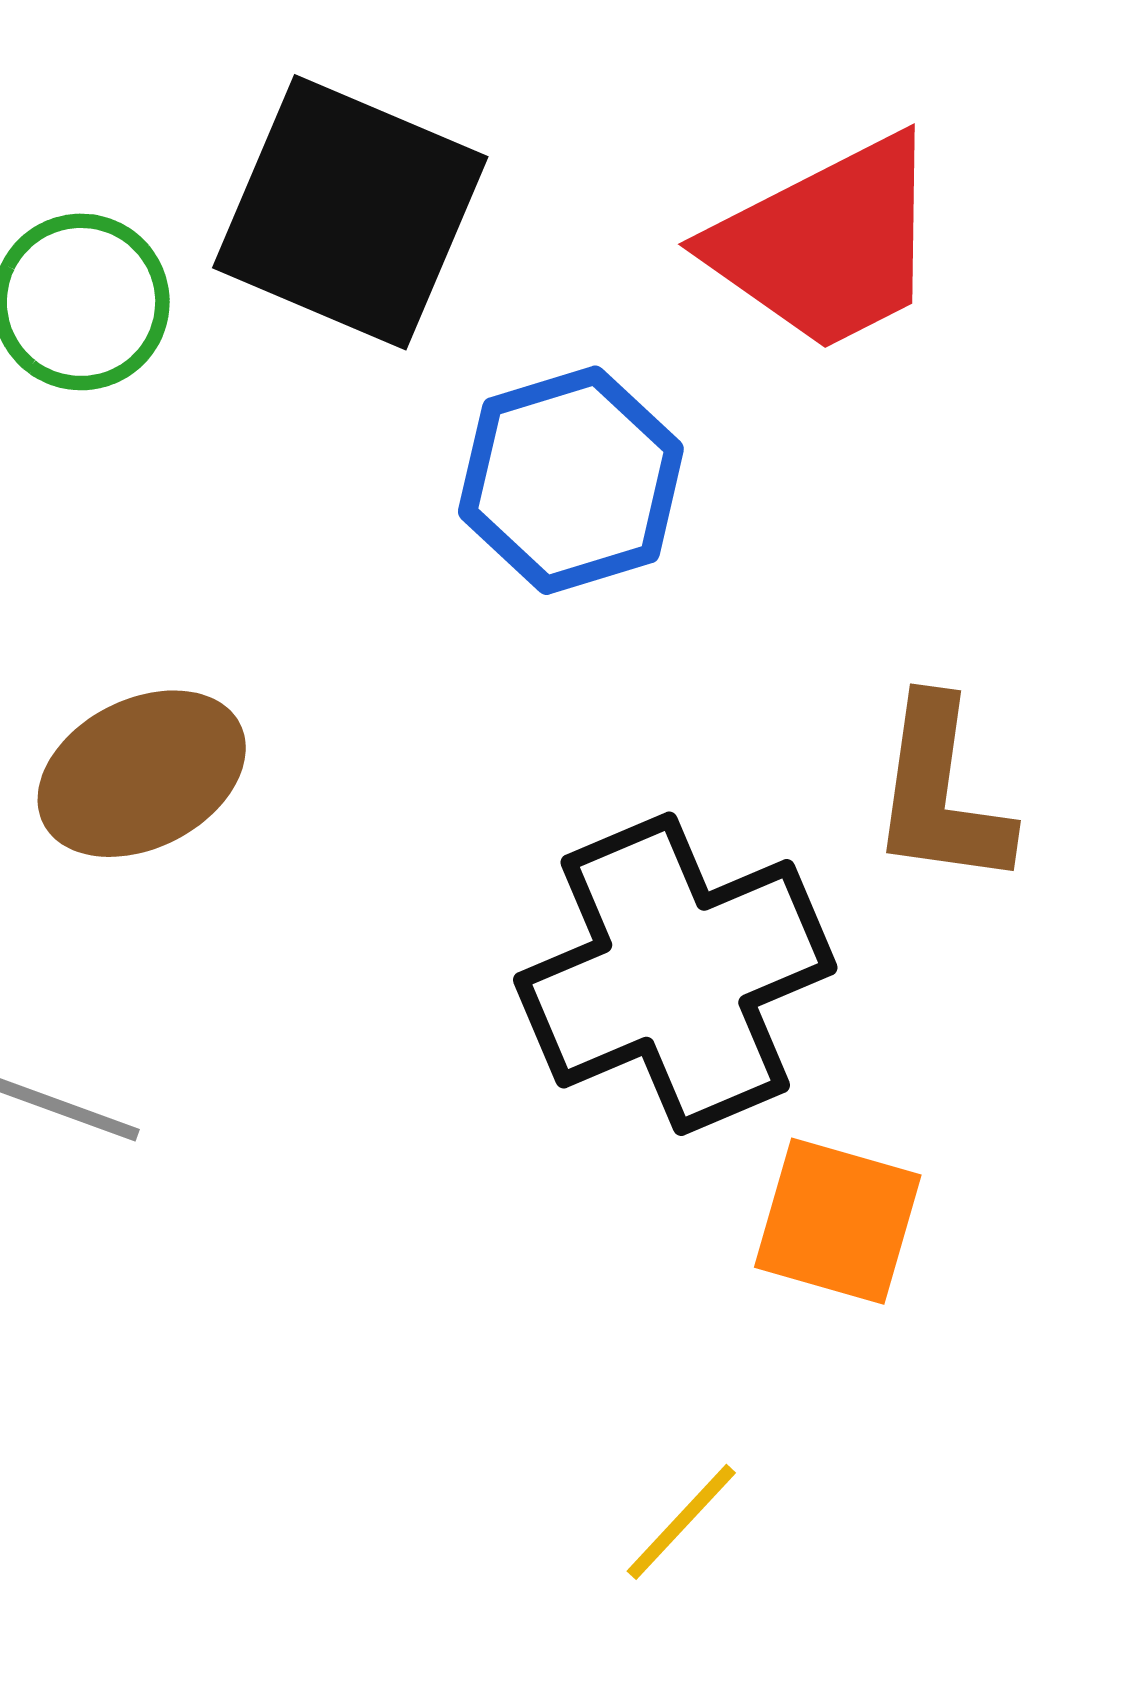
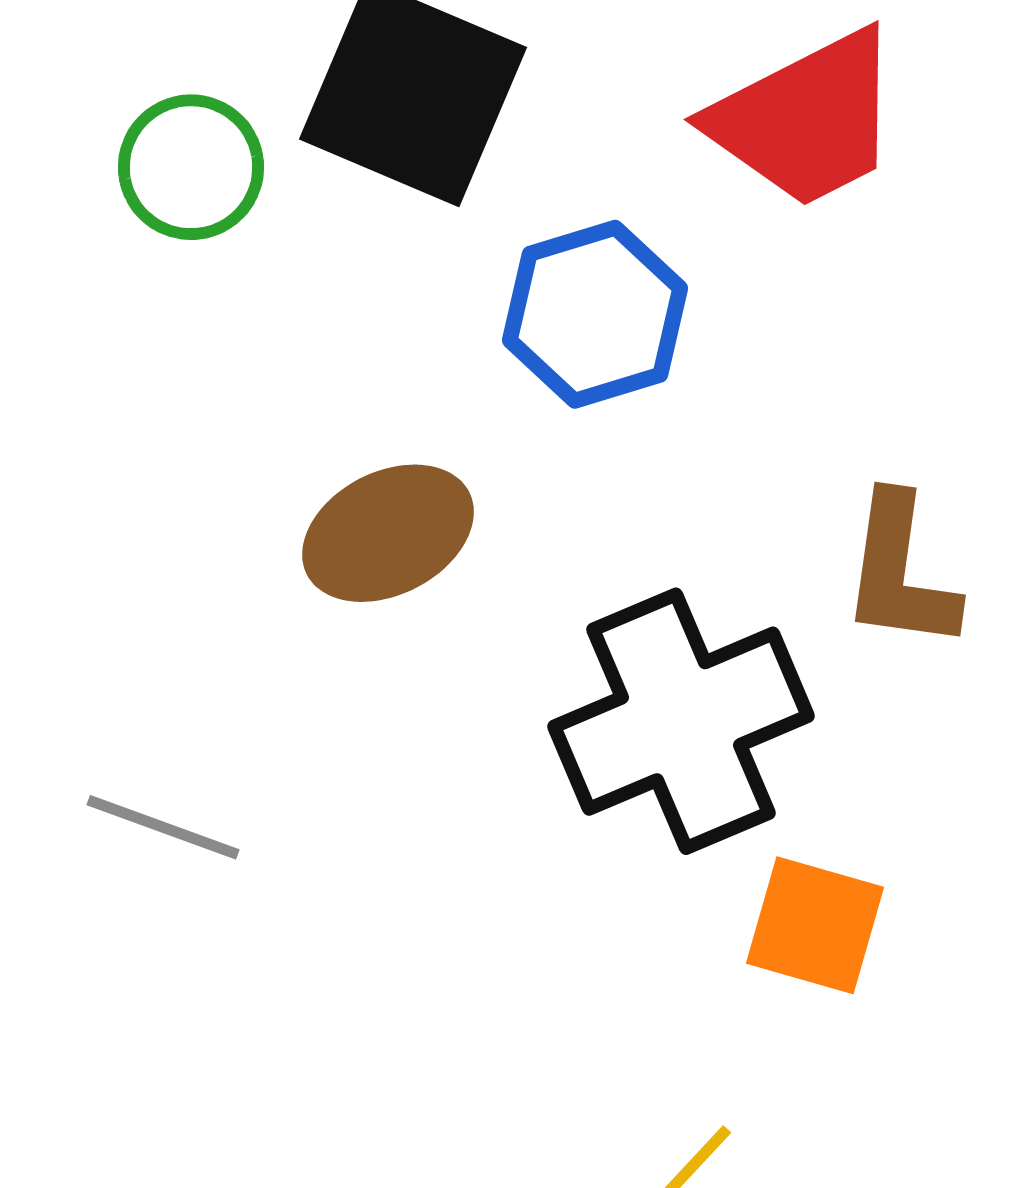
brown ellipse: (142, 774) -> (388, 533), moved

